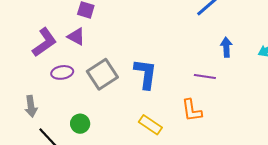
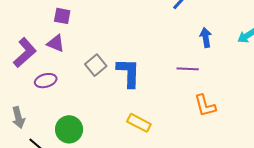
gray square: (102, 74) -> (96, 65), moved, size x0.7
orange L-shape: (192, 110) -> (205, 106), moved
green circle: (80, 124) -> (69, 129), size x1.4

